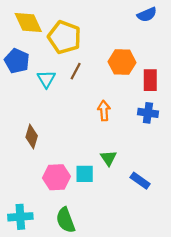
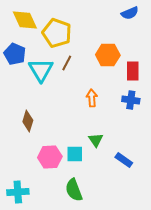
cyan triangle: (46, 79) -> (41, 70), size x1.5
green semicircle: (66, 220) -> (74, 190), moved

